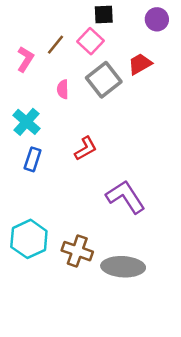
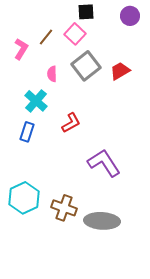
red trapezoid: (140, 64) -> (120, 71), moved
cyan cross: (27, 122) -> (36, 101), moved

